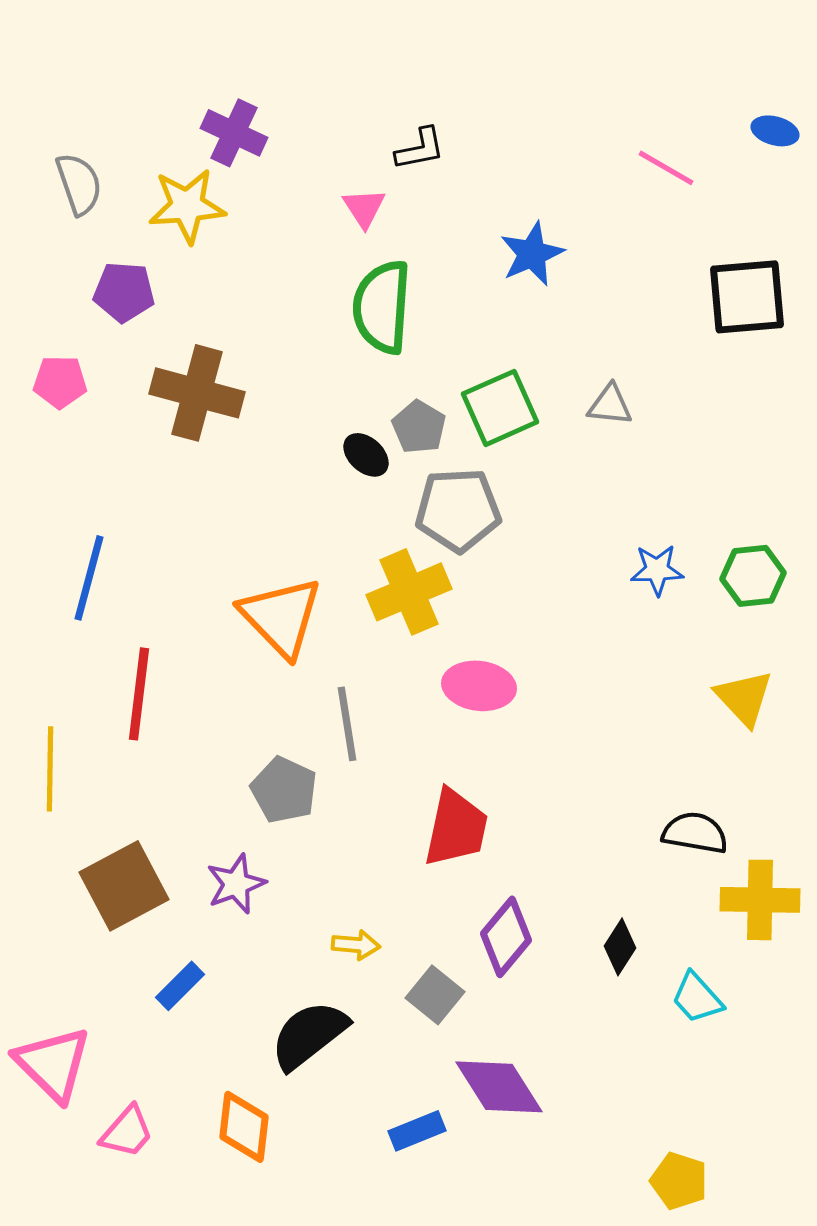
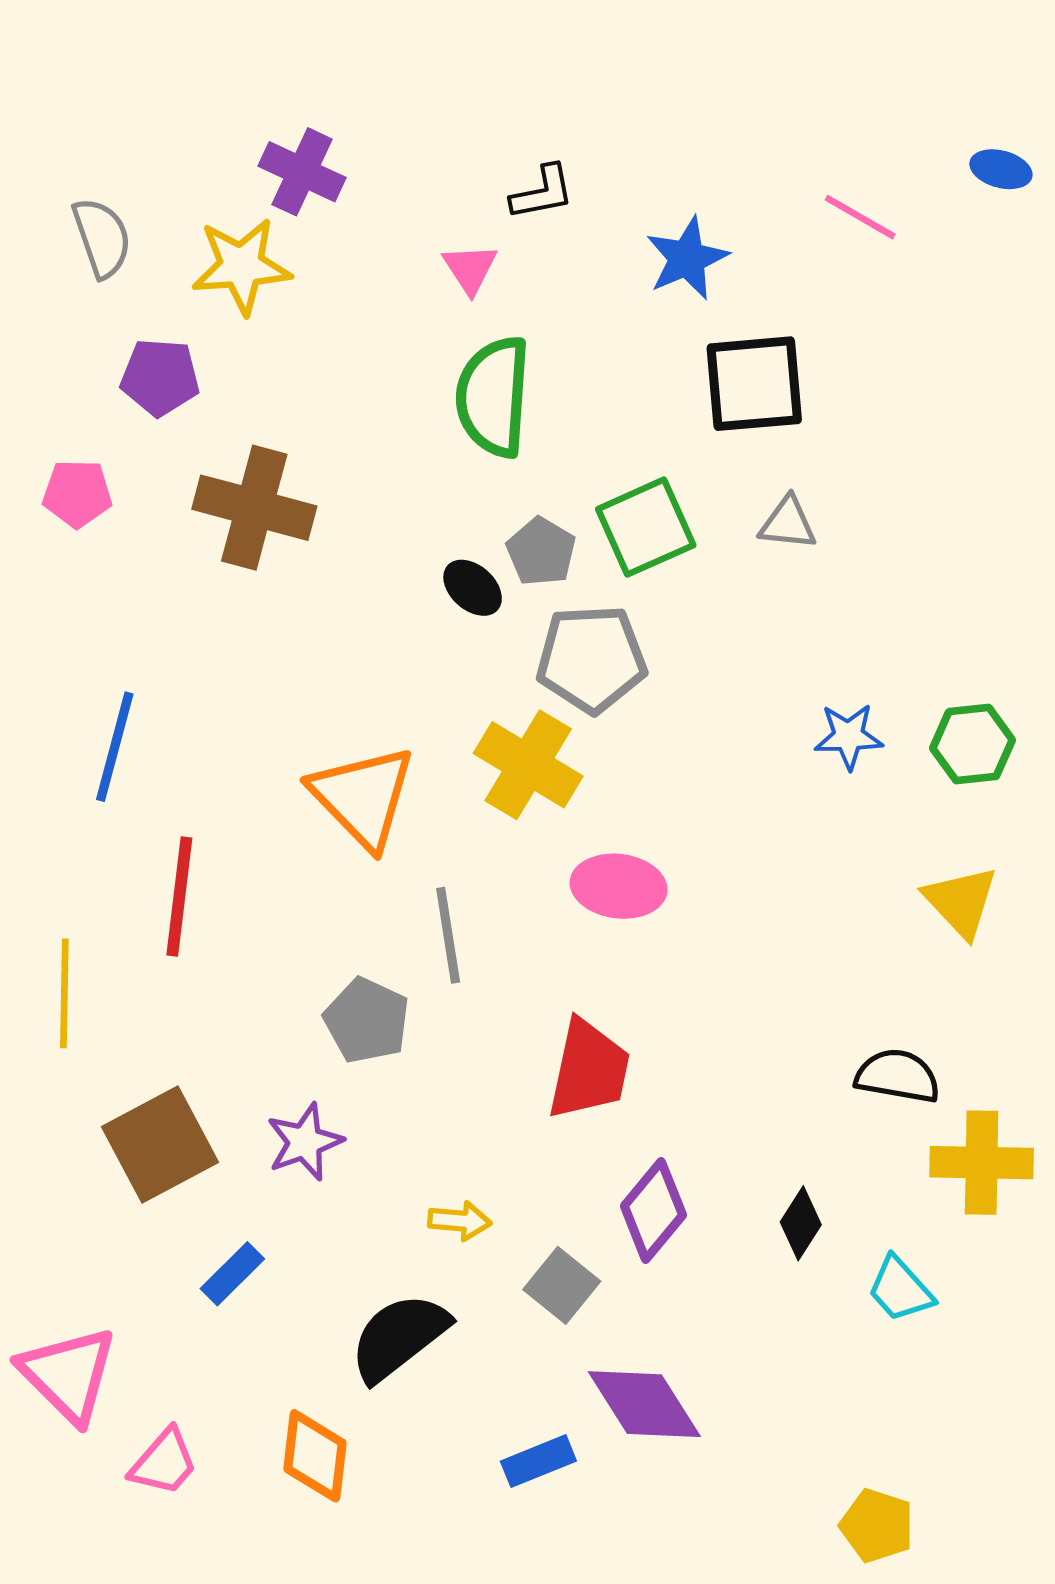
blue star: (532, 254) -> (687, 258), moved
black square: (747, 297) -> (754, 384), moved
yellow cross: (409, 592) -> (528, 765), turned -36

